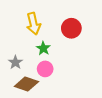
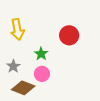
yellow arrow: (33, 24) -> (17, 29), moved

